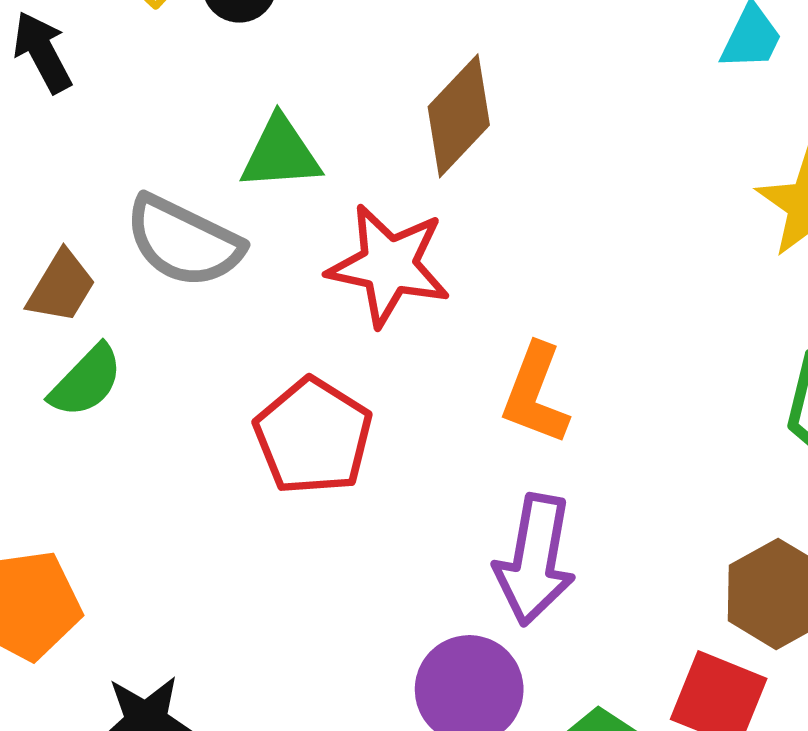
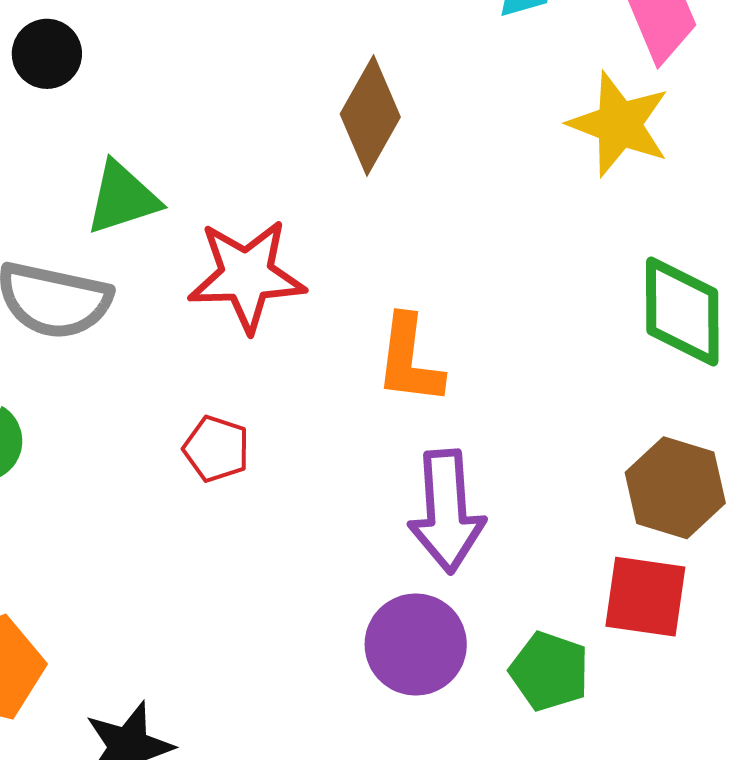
brown diamond: (459, 116) -> (370, 115), moved
red pentagon: (313, 436) -> (216, 449), size x0.6

